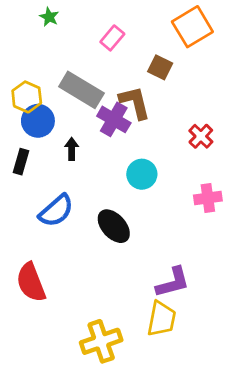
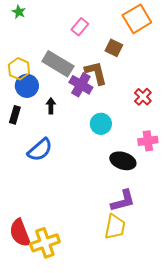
green star: (49, 17) -> (19, 12), moved
black ellipse: (114, 226) -> (123, 161), moved, turned -30
red semicircle: (31, 282) -> (20, 233), moved
yellow cross: (101, 341) -> (45, 243), moved

